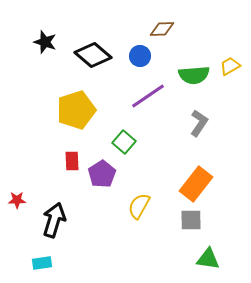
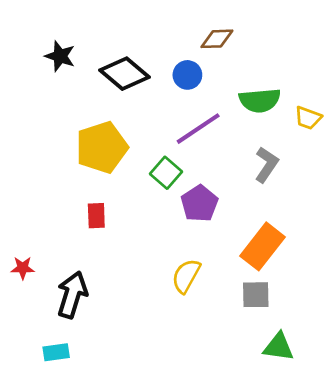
yellow trapezoid: (230, 66) -> (308, 118), moved, turned -130
green square: (124, 142) -> (166, 173), moved
purple pentagon: (102, 174) -> (199, 204), moved

